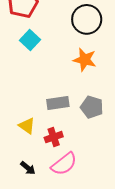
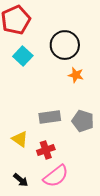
black circle: (87, 19) -> (65, 45), moved
orange star: (85, 60) -> (76, 75), size x0.7

